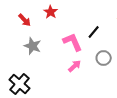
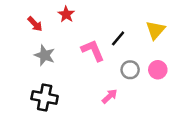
pink arrow: (75, 66) -> (110, 96), moved
black cross: (20, 84) -> (45, 97), moved, turned -30

